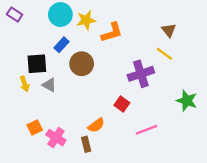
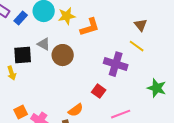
blue rectangle: (62, 45) -> (21, 18), moved
purple cross: (141, 74) -> (116, 64), turned 35
gray triangle: (49, 85) -> (44, 44), moved

